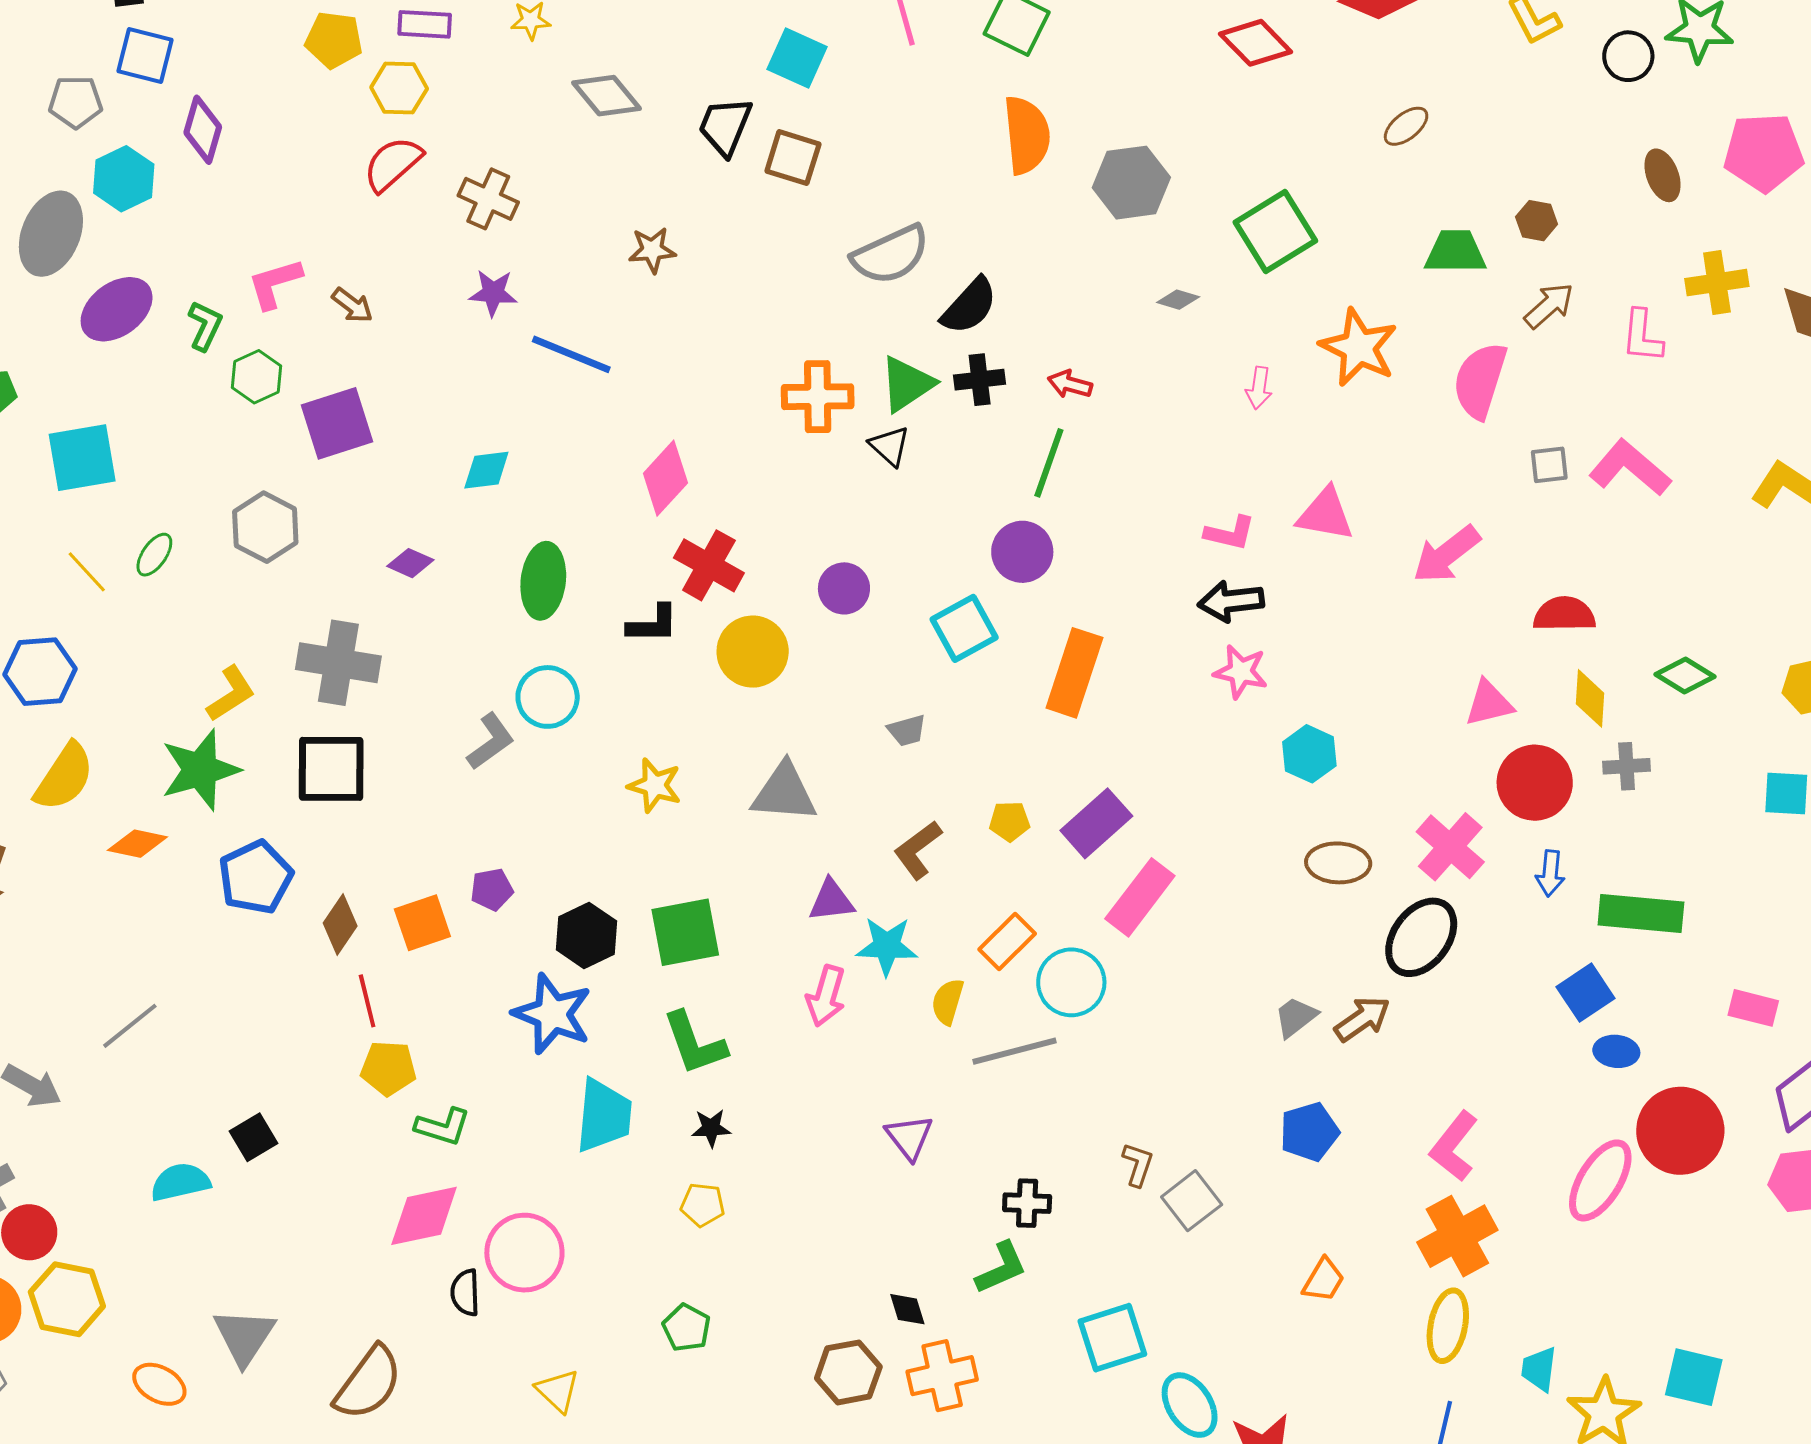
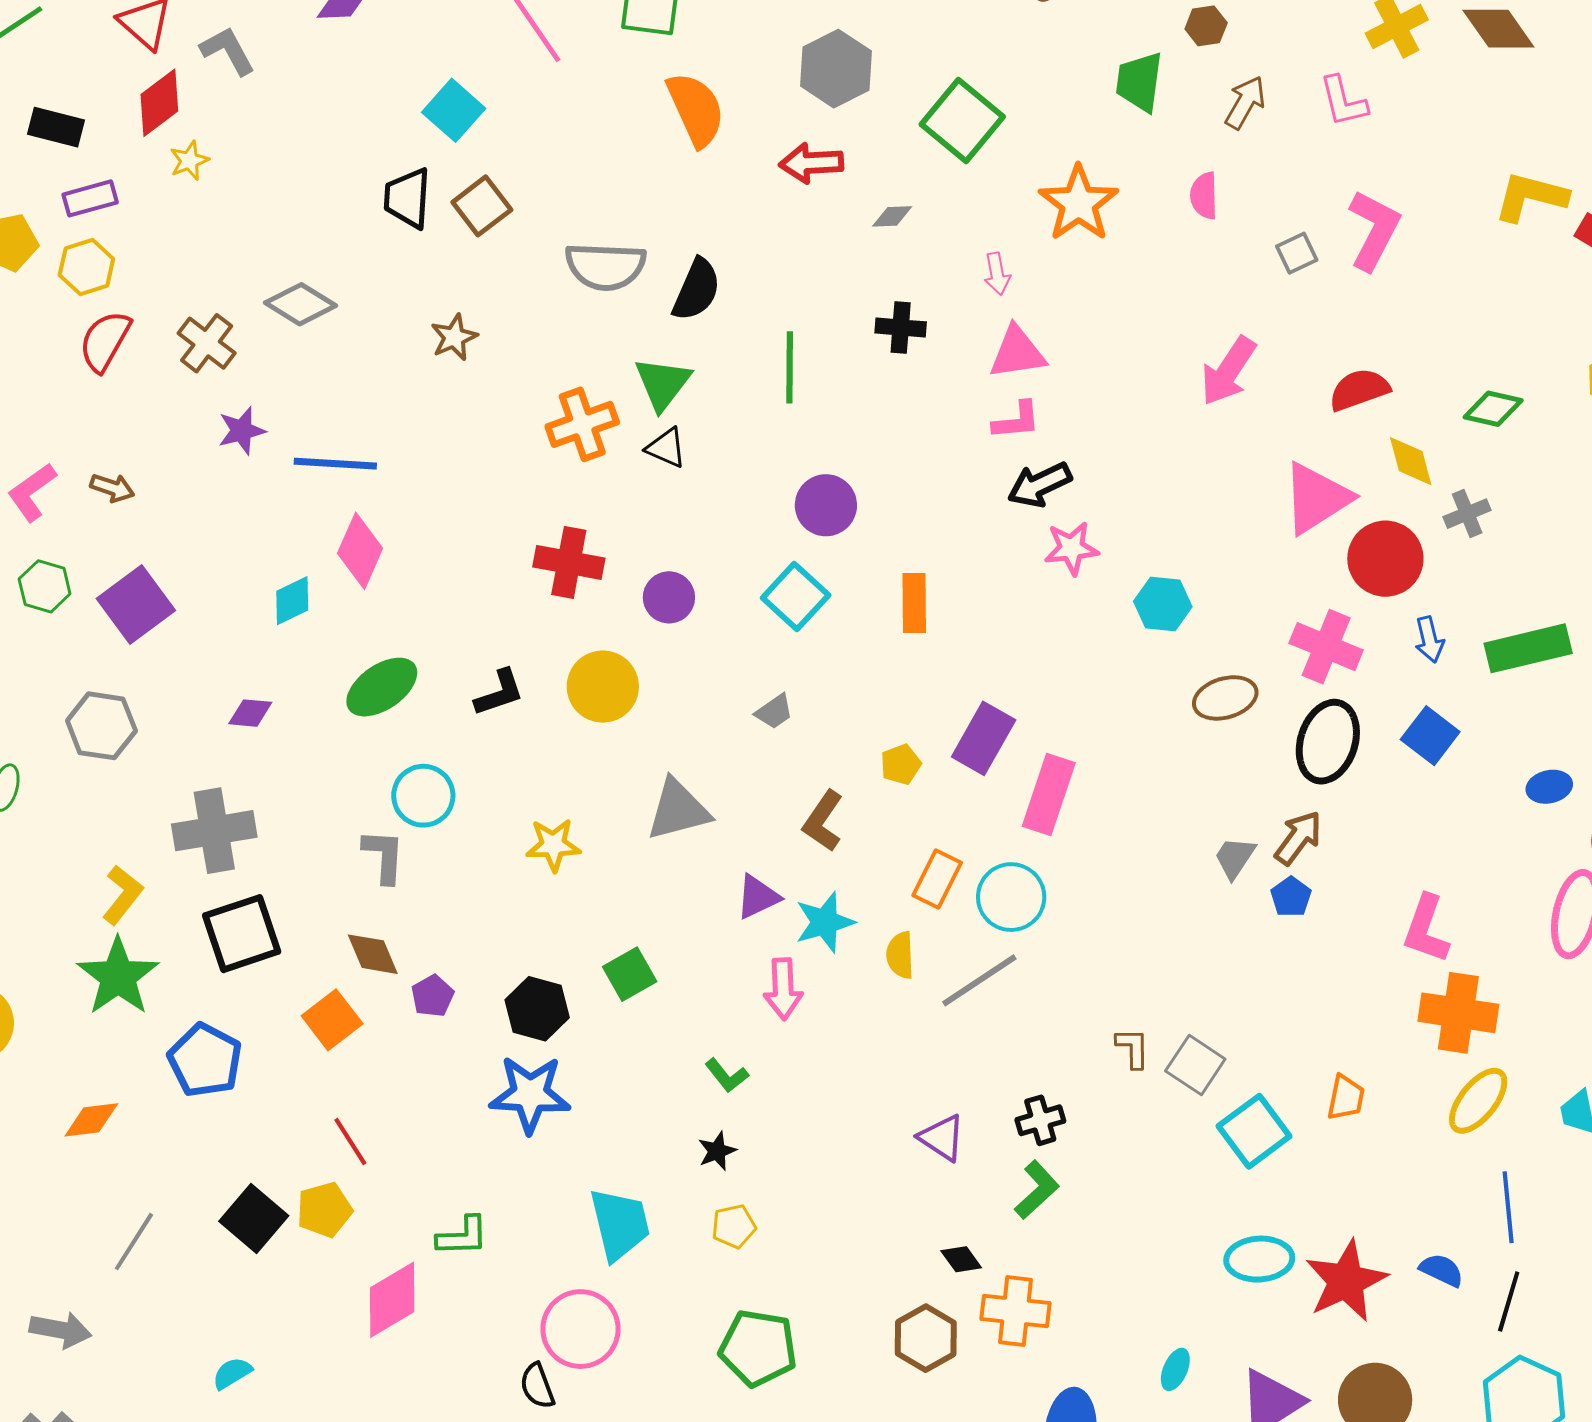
cyan square: (797, 58) -> (454, 110), turned 36
gray diamond: (607, 96) -> (301, 304), moved
brown square: (793, 158) -> (482, 206), turned -36
gray hexagon: (1131, 183) -> (836, 69), moved
brown cross: (488, 199) -> (207, 343), turned 32
brown star: (652, 250) -> (454, 337), moved
green trapezoid: (1455, 252) -> (1139, 82), turned -64
gray semicircle: (891, 255) -> (605, 266), turned 46
orange star: (1359, 347) -> (1079, 203), turned 30
black cross: (980, 380) -> (901, 327), moved, turned 30
pink semicircle: (1480, 381) -> (1204, 196), size x0.6
red arrow: (1070, 384) -> (811, 163), moved, size x1.4
green line: (1049, 463) -> (790, 367), moved
pink L-shape: (1630, 468) -> (1374, 230), turned 96
pink diamond: (665, 478) -> (360, 551), moved
pink triangle: (1325, 514) -> (1017, 353), moved
red cross: (709, 565) -> (569, 562), moved
green ellipse: (543, 581) -> (382, 687), turned 68
orange rectangle: (1074, 673) -> (914, 603), size x0.7
pink triangle: (1489, 703) -> (1316, 498), size x1.5
gray L-shape: (491, 741) -> (384, 856), turned -32
orange diamond: (137, 844) -> (91, 1120), moved
orange square: (422, 923) -> (332, 1020), moved
brown diamond: (340, 924) -> (373, 954), moved, turned -38
green square: (685, 932) -> (630, 974), size x0.7
blue square: (1585, 993) -> (1430, 736), moved
green L-shape: (695, 1043) -> (727, 1075), moved, size x0.6
yellow pentagon: (388, 1068) -> (324, 1210), moved
cyan trapezoid: (604, 1116) -> (620, 1224), moved
blue pentagon: (1309, 1132) -> (1291, 897), moved, size x0.7
black square: (254, 1137) -> (254, 1218), moved, size x1.4
purple triangle: (909, 1137) -> (942, 1138), moved
cyan semicircle: (180, 1182) -> (232, 1373), size x0.7
pink diamond: (424, 1216) -> (392, 1300), moved
orange cross: (1457, 1236) -> (1458, 1013), turned -34
yellow ellipse: (1448, 1326) -> (1478, 1101), turned 46
green pentagon: (686, 1328) -> (758, 1348), size x1.6
cyan square: (1112, 1338) -> (1254, 1131), moved
orange cross: (942, 1376) -> (1015, 1311), turned 38
cyan ellipse: (1190, 1405) -> (1259, 1259), turned -42

